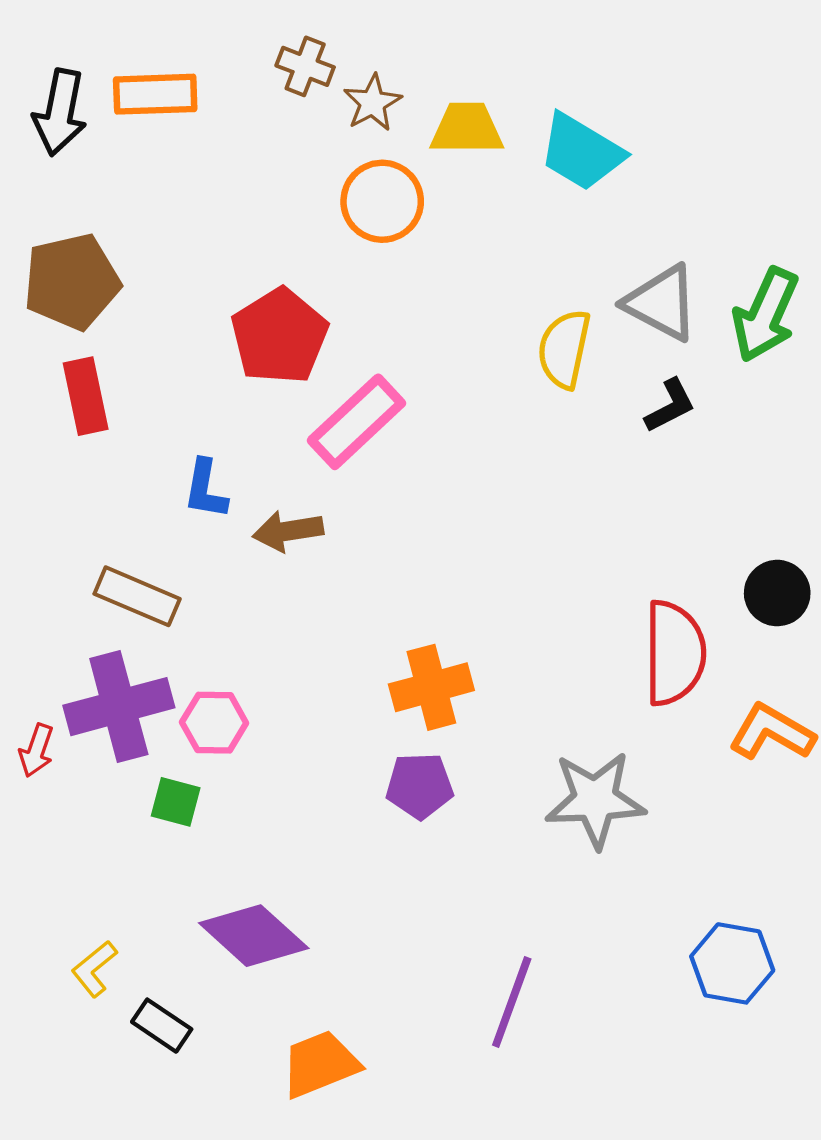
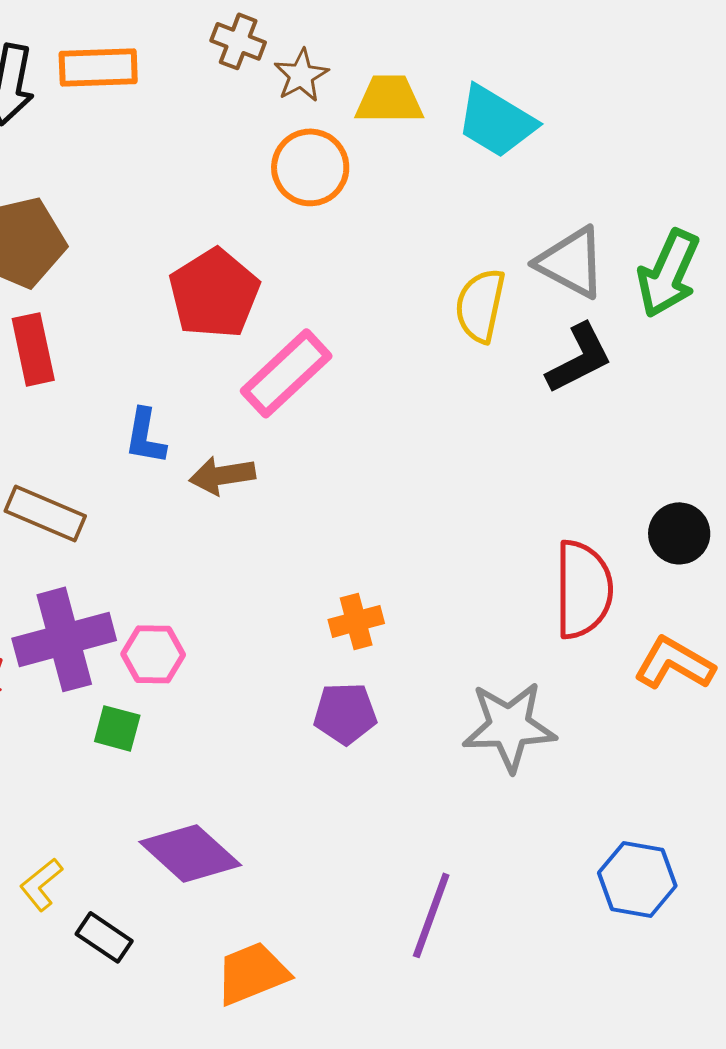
black L-shape: (670, 406) -> (579, 358), size x1.4
brown rectangle: (137, 596) -> (45, 513), moved
orange cross: (431, 687) -> (356, 621), size x0.7

